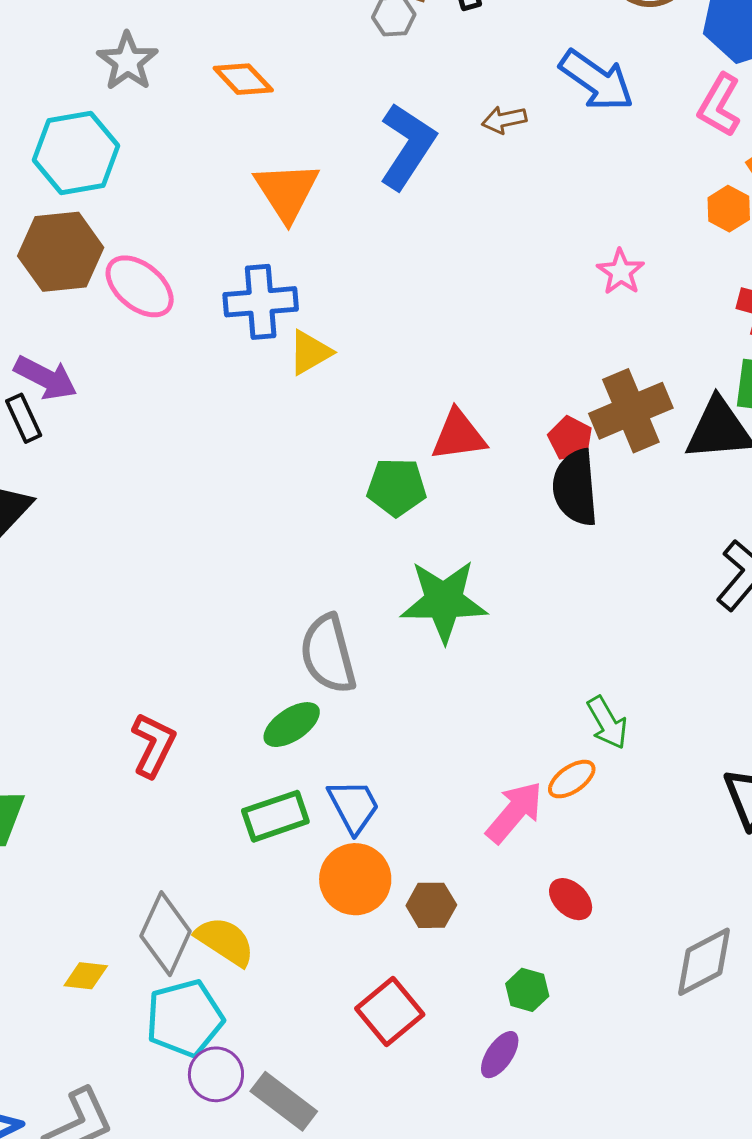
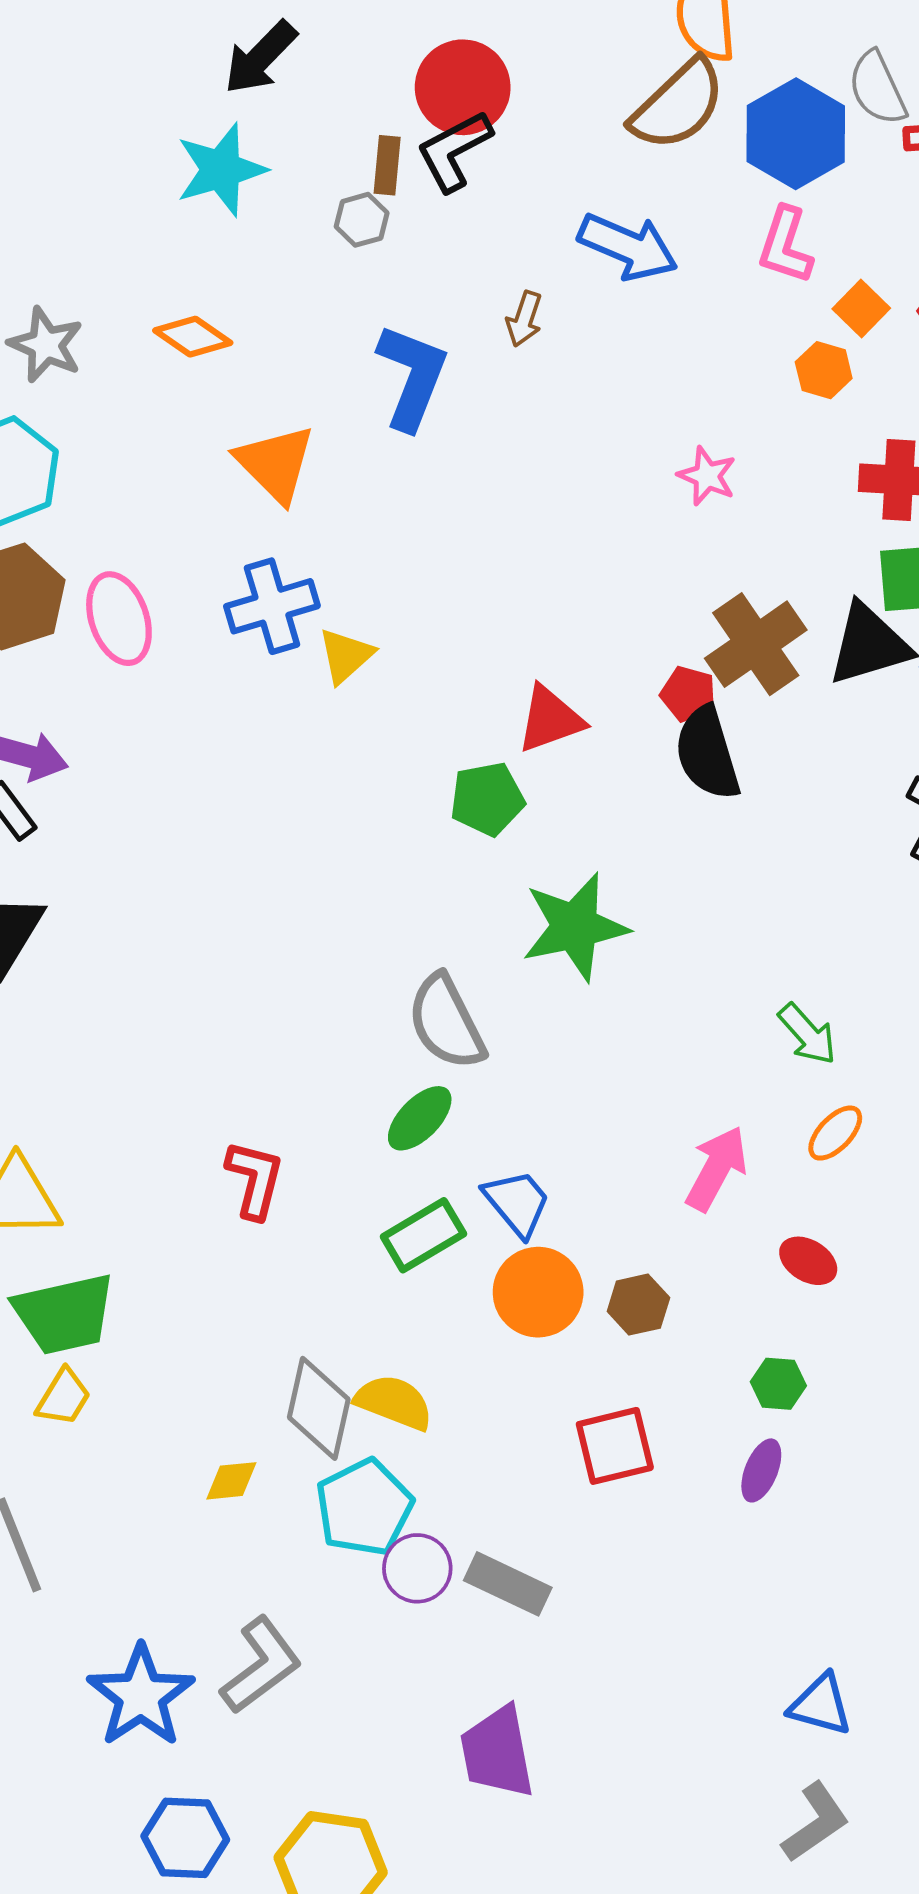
brown arrow: (504, 120) -> (524, 319), turned -48
pink ellipse: (140, 286) -> (119, 619), turned 44
orange ellipse: (572, 779) -> (835, 1133), moved
red square: (390, 1011) -> (615, 1446), turned 38

